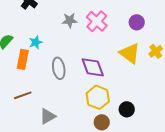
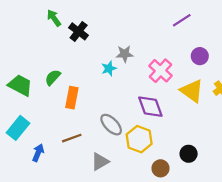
pink cross: (97, 21) -> (160, 71), moved
cyan star: (36, 42) -> (109, 68), moved
gray ellipse: (59, 68) -> (111, 125), moved, turned -35
yellow hexagon: (98, 97) -> (139, 139), moved

